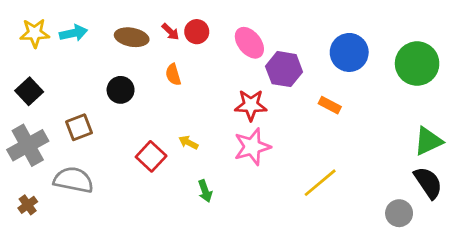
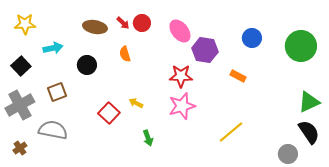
cyan arrow: (73, 33) -> (53, 48), moved
blue circle: (349, 52) -> (252, 38), size x0.7

